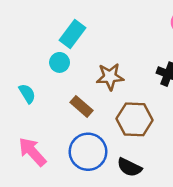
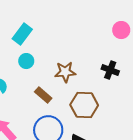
cyan rectangle: (72, 34) -> (22, 34), moved

